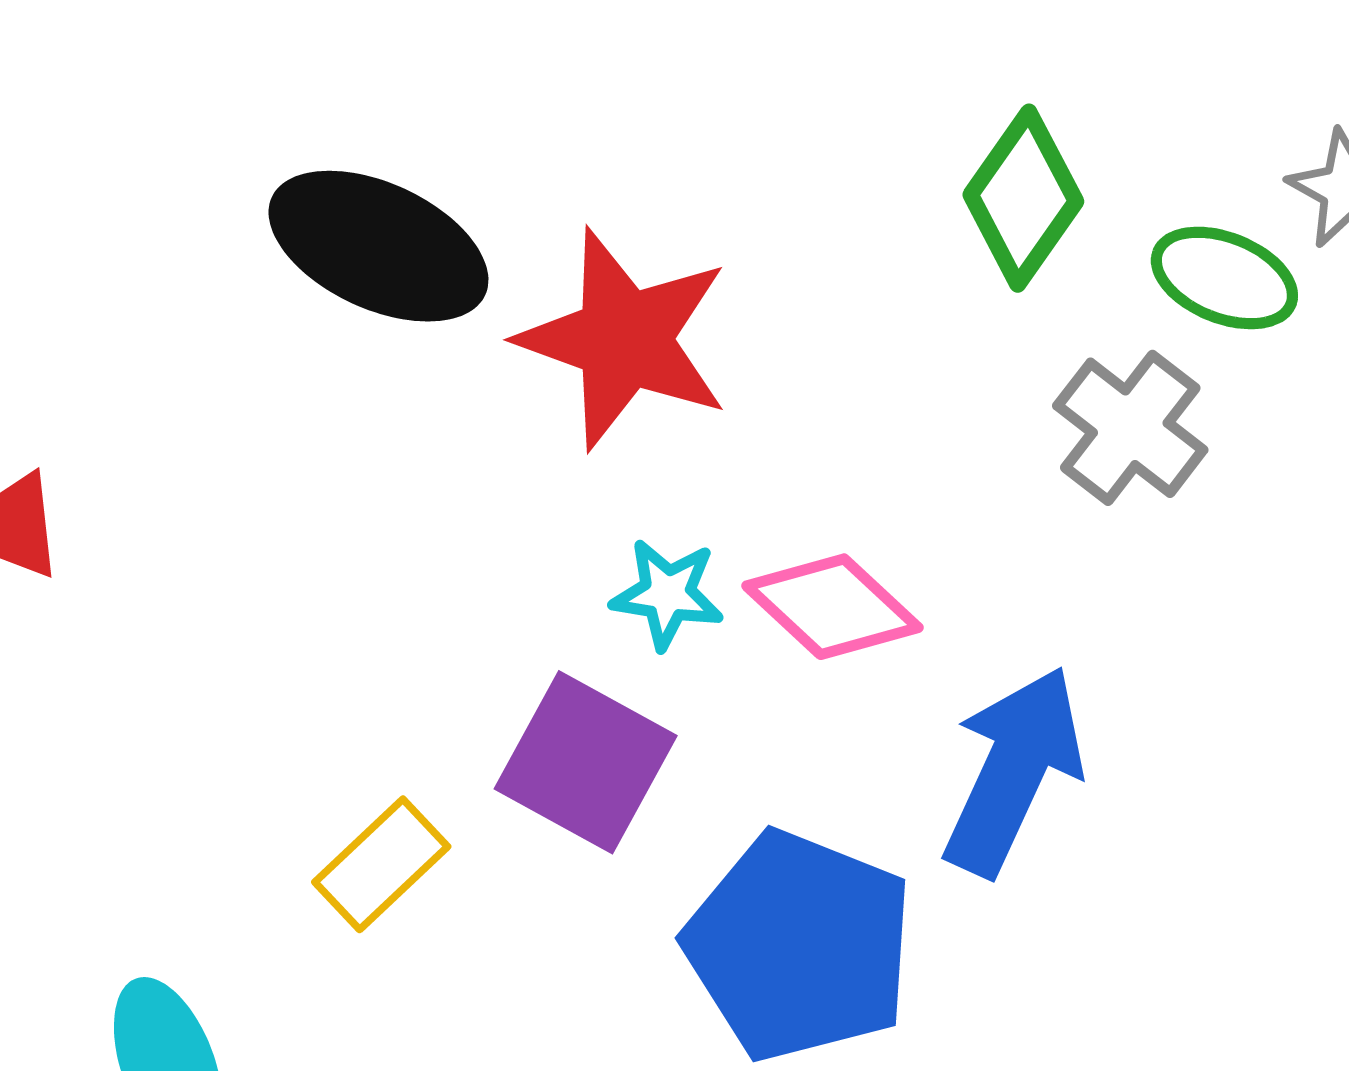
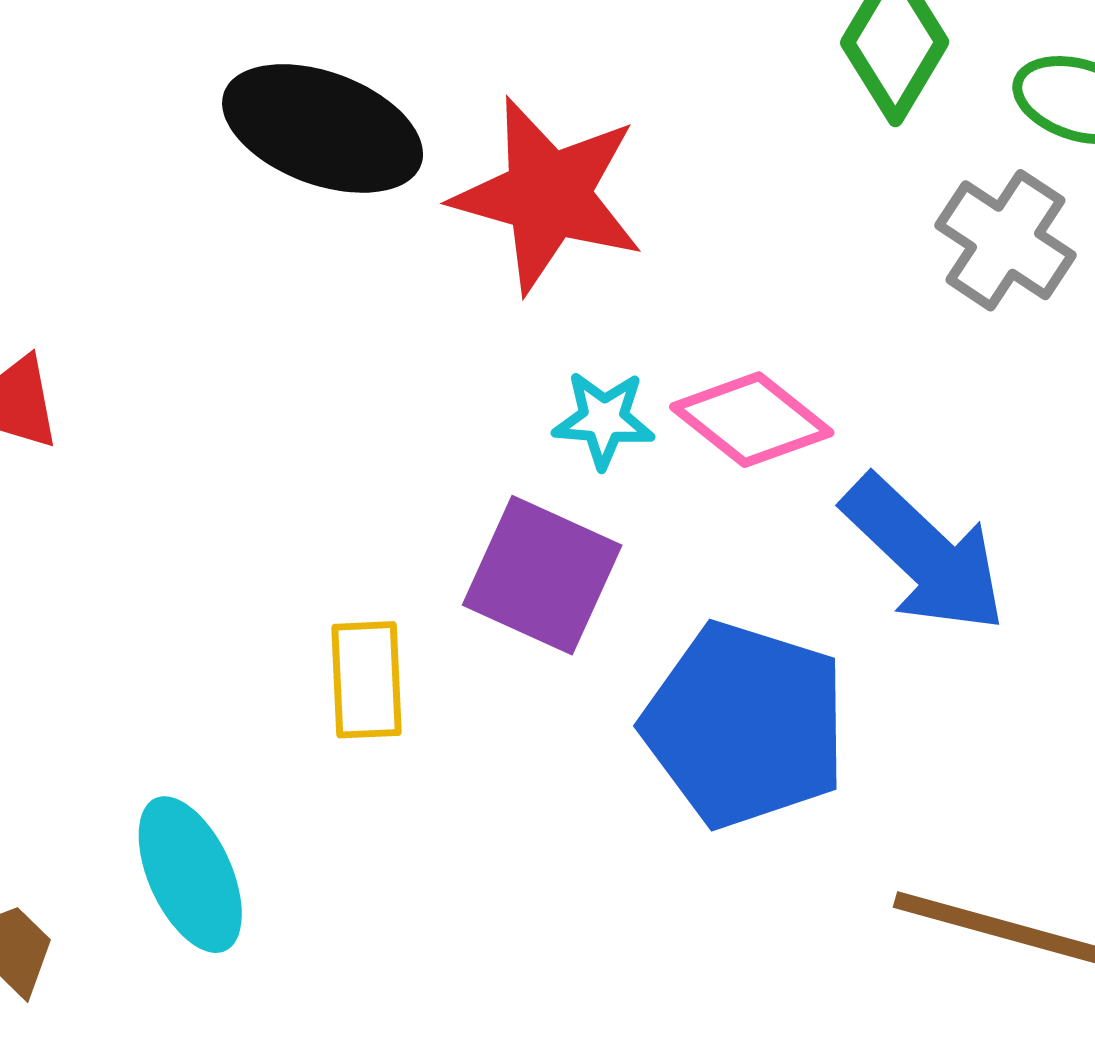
blue arrow: (1013, 771) -> (924, 554), turned 113
yellow rectangle: (381, 864) -> (367, 680), turned -45

